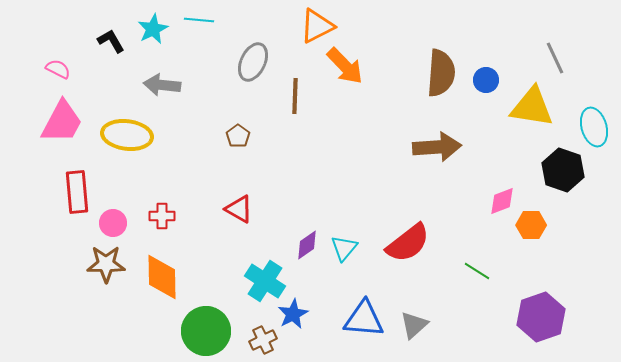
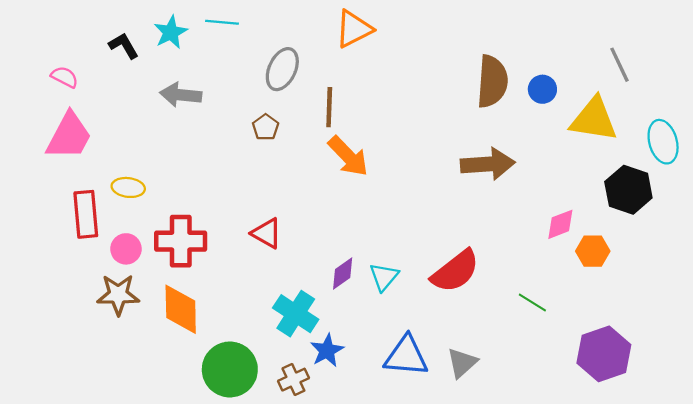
orange arrow: (345, 66) -> (348, 156), moved
yellow ellipse: (127, 135) -> (128, 187), moved, size x0.6
brown pentagon: (238, 136) -> (266, 127), moved
red cross: (162, 216) -> (181, 241), size x1.8

